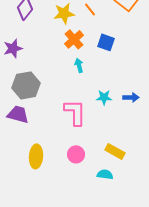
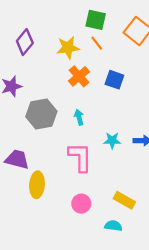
cyan arrow: (79, 65) -> (79, 117), moved
gray hexagon: (26, 85) -> (41, 114), moved
yellow ellipse: (36, 156) -> (37, 185), moved

